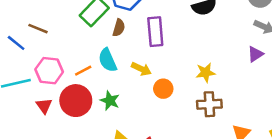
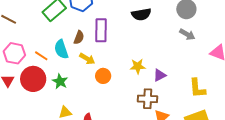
brown semicircle: (119, 28) -> (79, 37), moved
purple triangle: (255, 54) -> (160, 75), moved
orange line: (83, 71) -> (41, 56), turned 56
brown cross: (209, 104) -> (148, 99), moved

